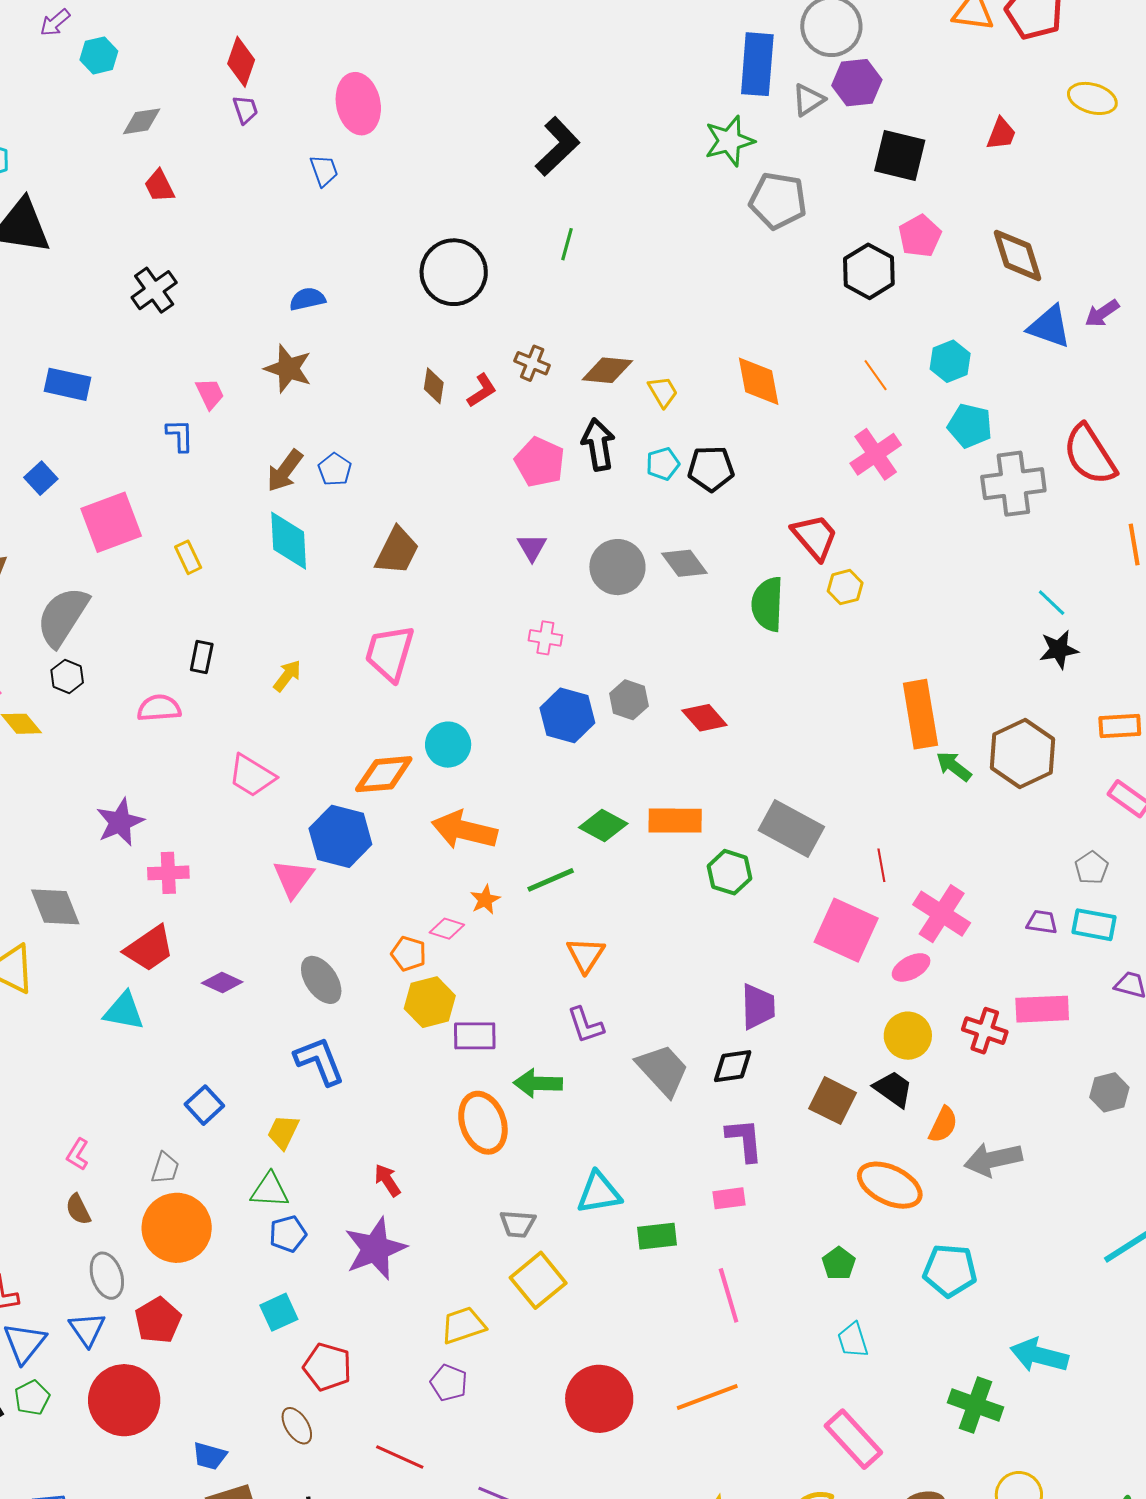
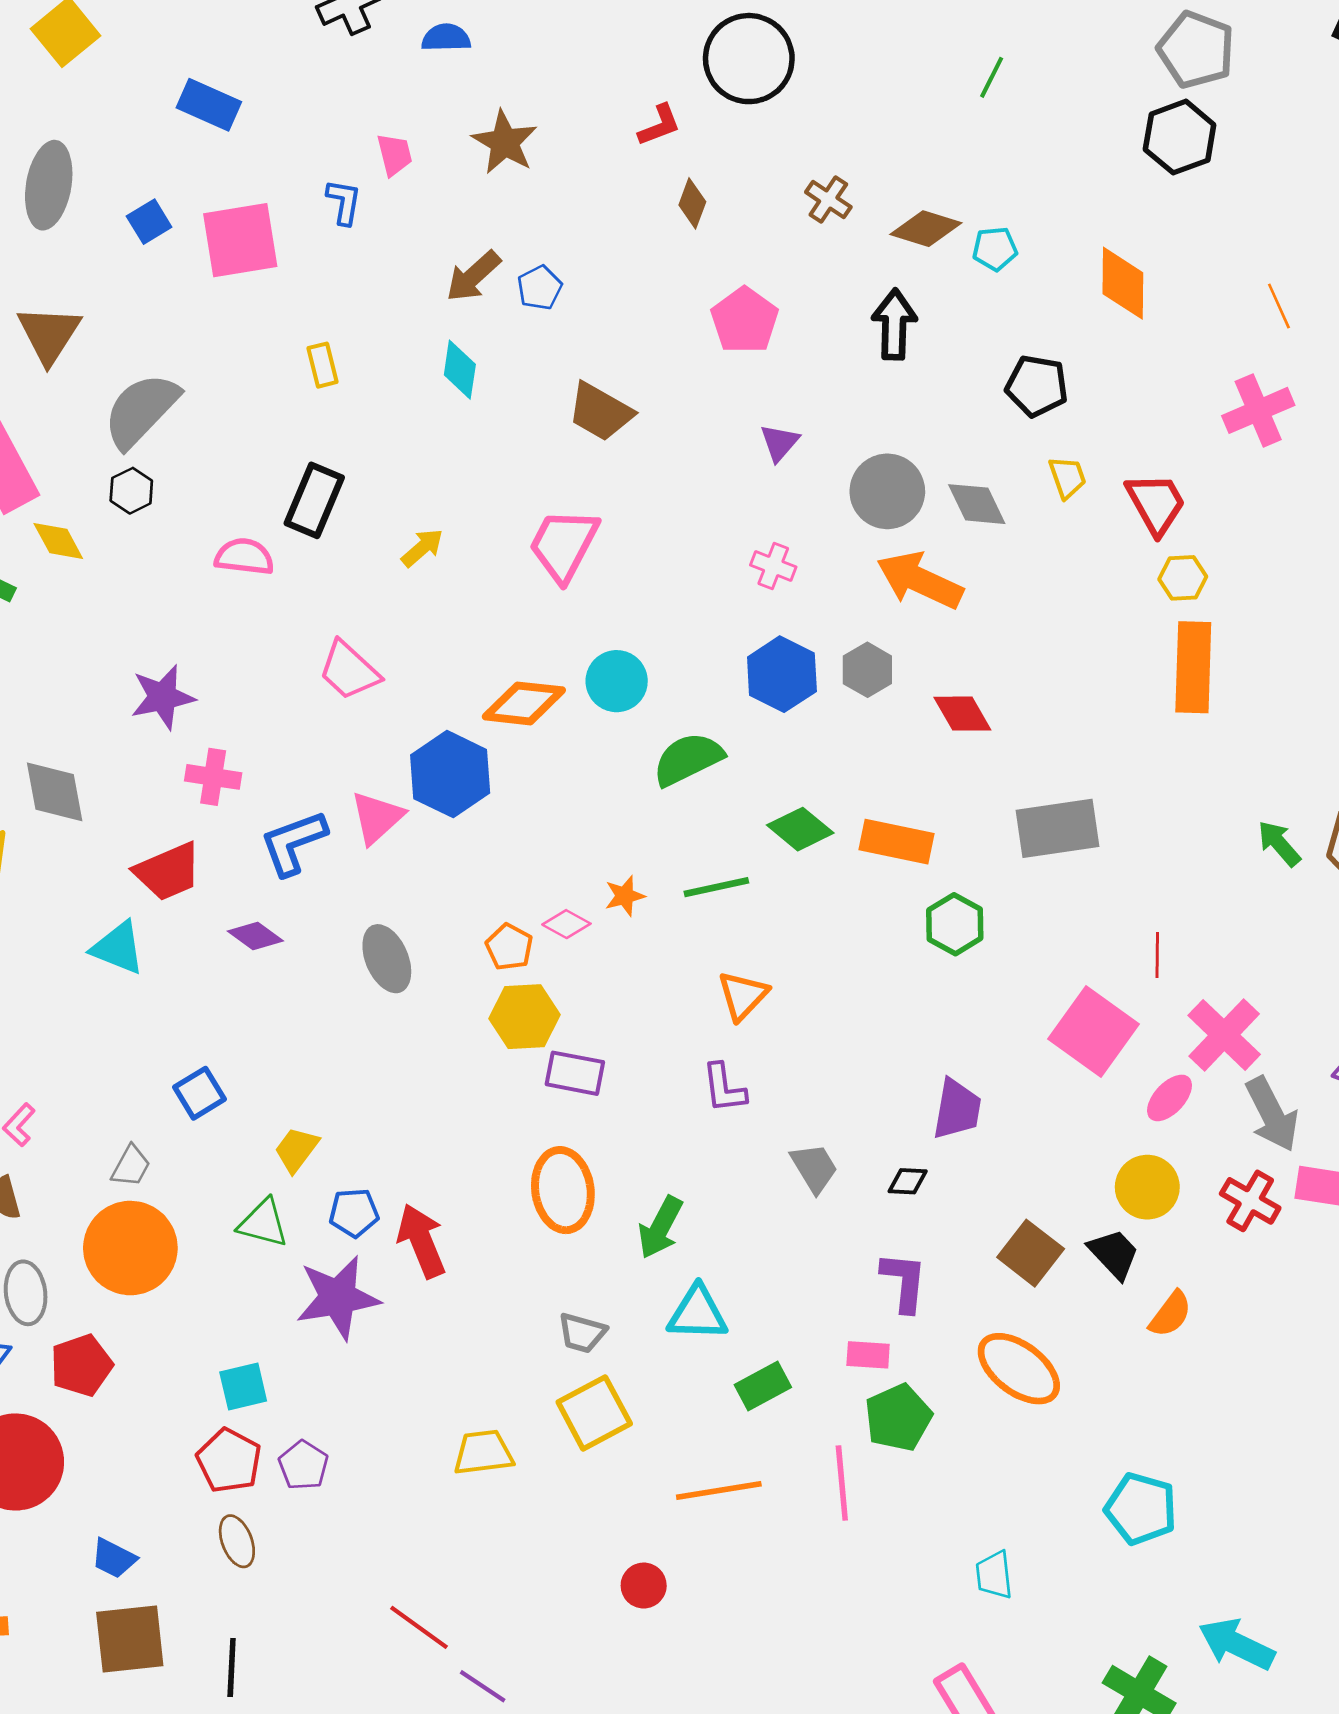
green line: (567, 244) -> (992, 77), moved
black hexagon: (869, 271) -> (1180, 137), moved
blue semicircle: (307, 299) -> (446, 38), moved
red L-shape: (482, 391) -> (659, 125), moved
yellow trapezoid: (663, 392) -> (1067, 477), moved
pink pentagon: (540, 462) -> (745, 320), moved
cyan pentagon: (663, 464) -> (995, 249), moved
pink square: (111, 522) -> (240, 240), moved
cyan diamond: (289, 541) -> (460, 370), size x0.7
brown trapezoid: (397, 551) -> (600, 412), turned 82
green semicircle: (768, 604) -> (688, 759), moved, turned 50
black rectangle: (202, 657) -> (314, 500), size x1.6
orange rectangle: (920, 714) -> (1193, 667), moved
gray rectangle: (791, 829) -> (1057, 828), moved, turned -48
orange arrow: (464, 830) -> (920, 580), moved
pink ellipse: (911, 967) -> (1169, 1098), turned -30
blue L-shape: (319, 1061) -> (293, 843), moved, turned -100
black diamond: (733, 1066) -> (908, 1181), size x0.7
gray trapezoid: (663, 1070) -> (814, 1168), size x0.7
green arrow: (538, 1083) -> (660, 1227), moved, turned -75
gray arrow: (993, 1159) -> (1272, 1114), moved, turned -116
red arrow: (387, 1180) -> (421, 1241), size x1.6
orange ellipse: (890, 1185) -> (1019, 1369), moved
blue pentagon: (288, 1234) -> (354, 1213), moved
green rectangle: (657, 1236) -> (763, 1386), turned -33
purple star: (375, 1249) -> (338, 1298), moved
green pentagon: (839, 1263) -> (898, 1418), moved, size x1.5
red pentagon: (327, 1367) -> (229, 1461), moved
purple pentagon: (449, 1383) -> (303, 1465), moved
orange line: (707, 1397) -> (719, 1490), moved
red circle: (599, 1399) -> (644, 1586), size x0.5
red line: (400, 1457) -> (419, 1627), moved

